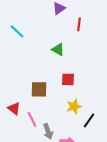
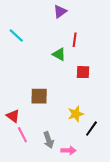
red line: (79, 24) -> (75, 40), moved
red square: (68, 79) -> (83, 72), moved
pink line: (32, 119) -> (22, 135), moved

